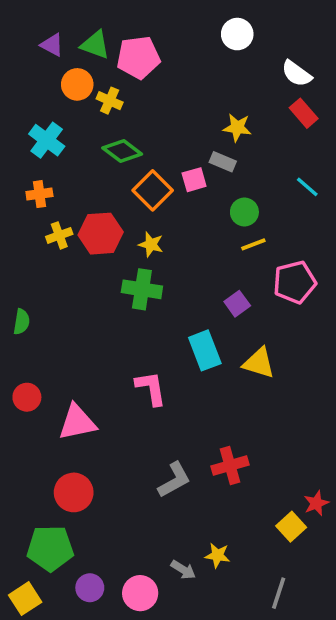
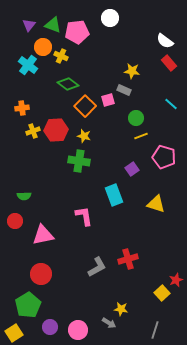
white circle: (237, 34) -> (110, 18), moved
purple triangle: (52, 45) -> (29, 25), turned 40
cyan cross: (47, 140) -> (28, 65), moved
pink pentagon: (295, 282) -> (164, 157), turned 30
green semicircle: (21, 322) -> (24, 196), moved, turned 80
yellow triangle: (259, 363) -> (156, 204), moved
green pentagon: (50, 548) -> (28, 305), turned -30
gray arrow: (183, 570) -> (109, 323), moved

